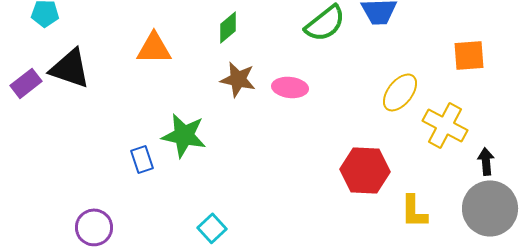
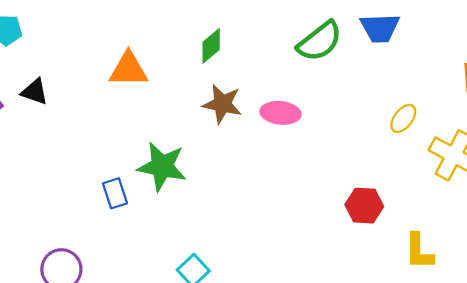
black triangle: (70, 68) -> (35, 92), size x0.6
yellow ellipse: (400, 92) -> (403, 118), size x0.7
red hexagon: (365, 170) -> (364, 206), size x0.7

